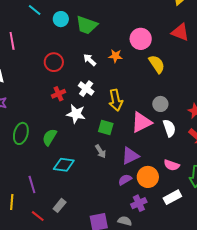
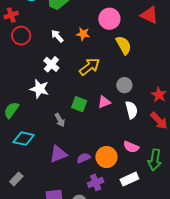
red cross: (59, 94) -> (11, 15), moved
yellow arrow: (116, 100) -> (90, 67), moved, turned -120
pink triangle: (141, 122) -> (104, 102), size x0.6
green square: (106, 128) -> (79, 104), moved
gray arrow: (101, 151) -> (60, 120), moved
purple triangle: (130, 156) -> (58, 154), moved

